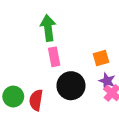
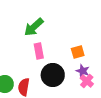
green arrow: (48, 28) -> (34, 27), turned -125

